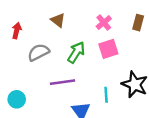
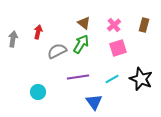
brown triangle: (58, 20) -> (84, 23), moved
green arrow: (76, 52) -> (81, 44), moved
cyan line: (106, 95) -> (112, 79), moved, turned 64

